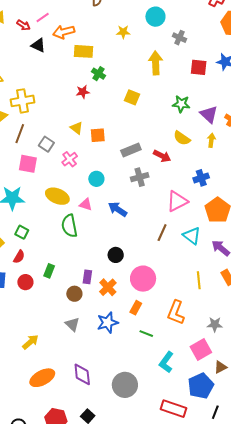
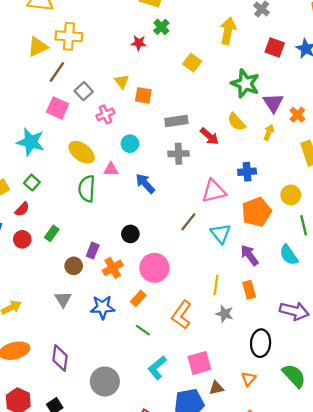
green star: (181, 104) -> (245, 84), size x1.4
pink triangle: (86, 204) -> (111, 169), turned -32
gray star: (215, 324) -> (224, 314), moved

